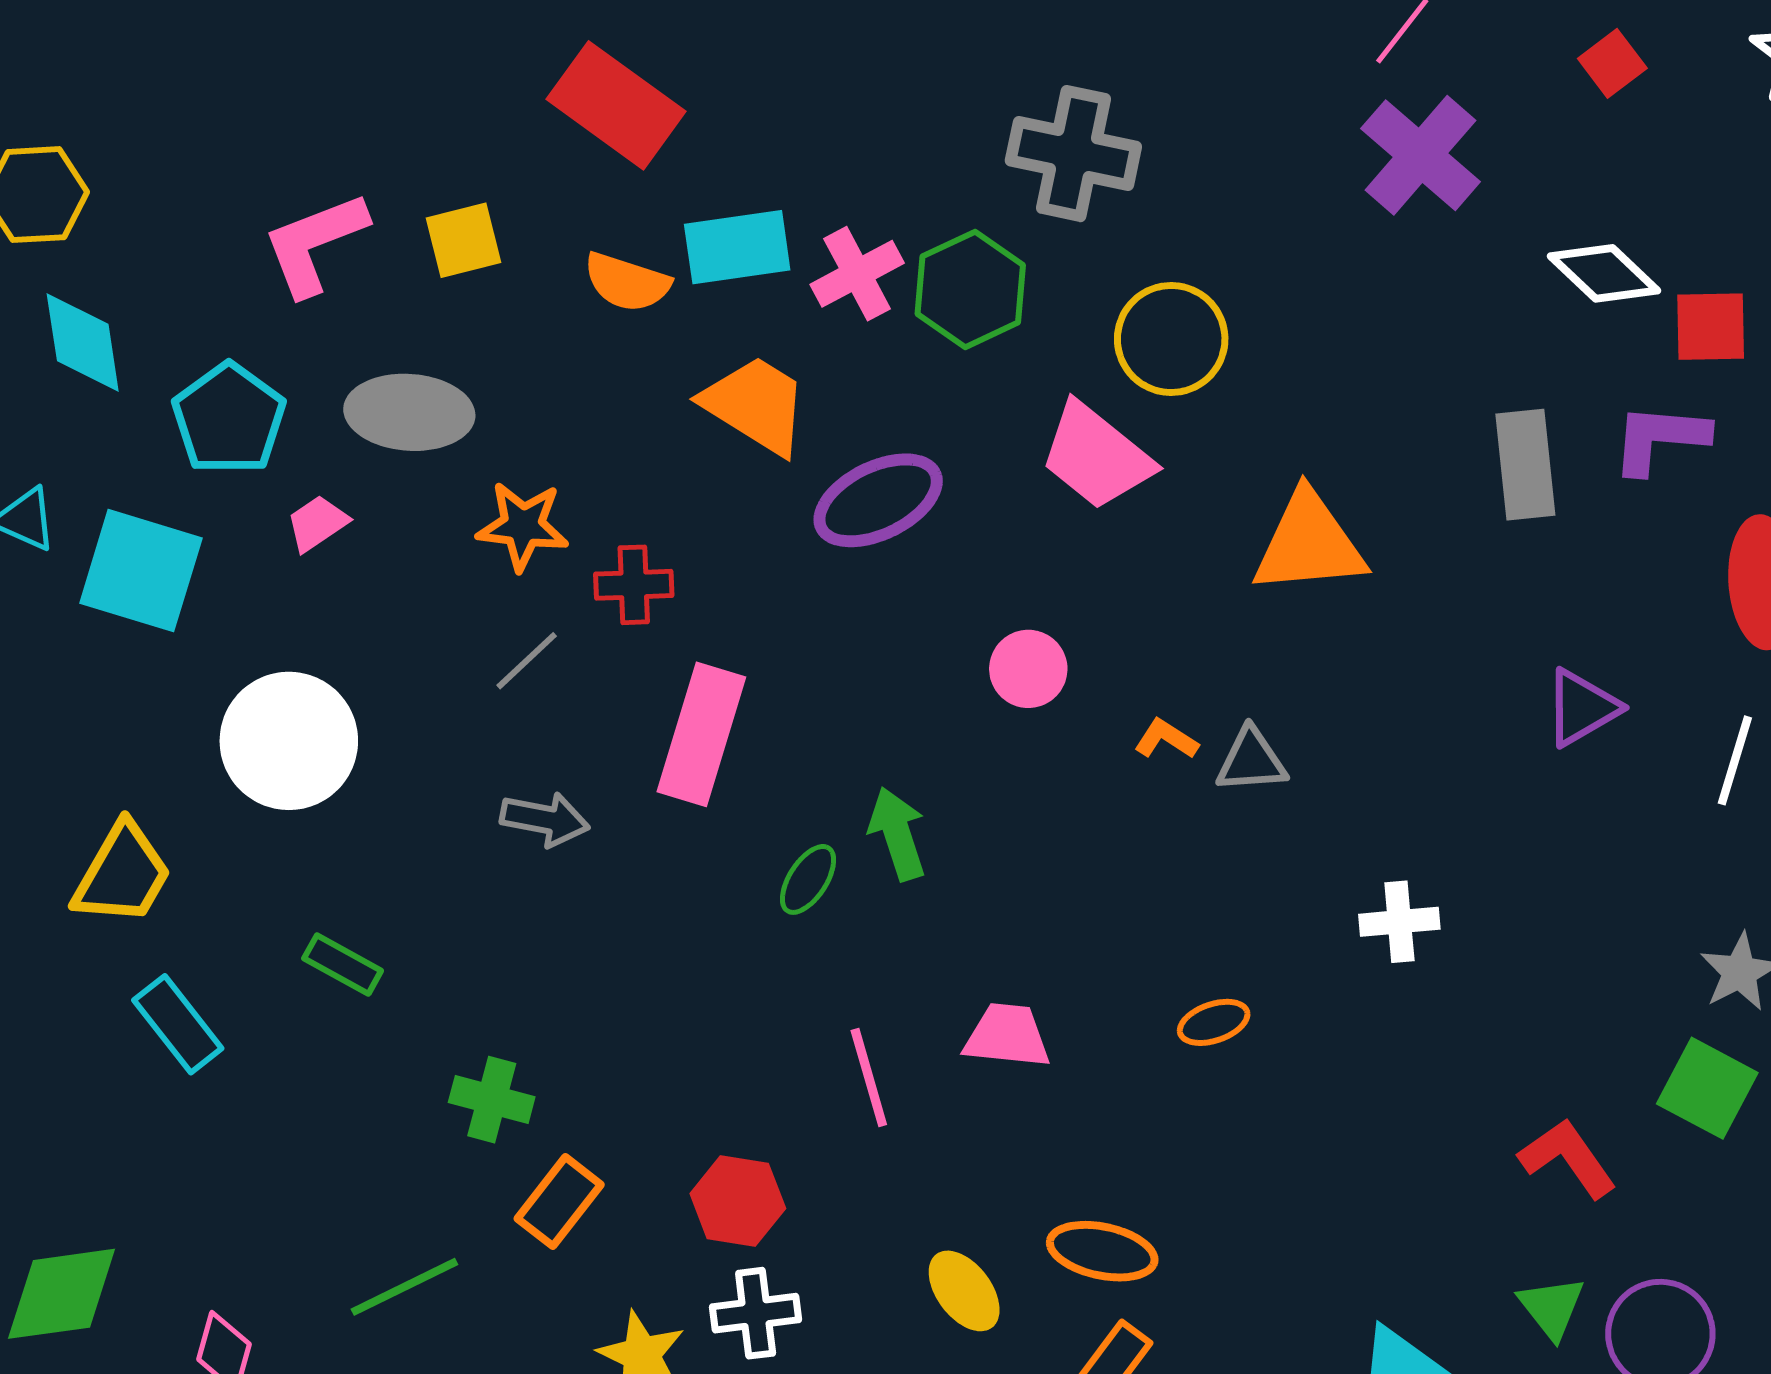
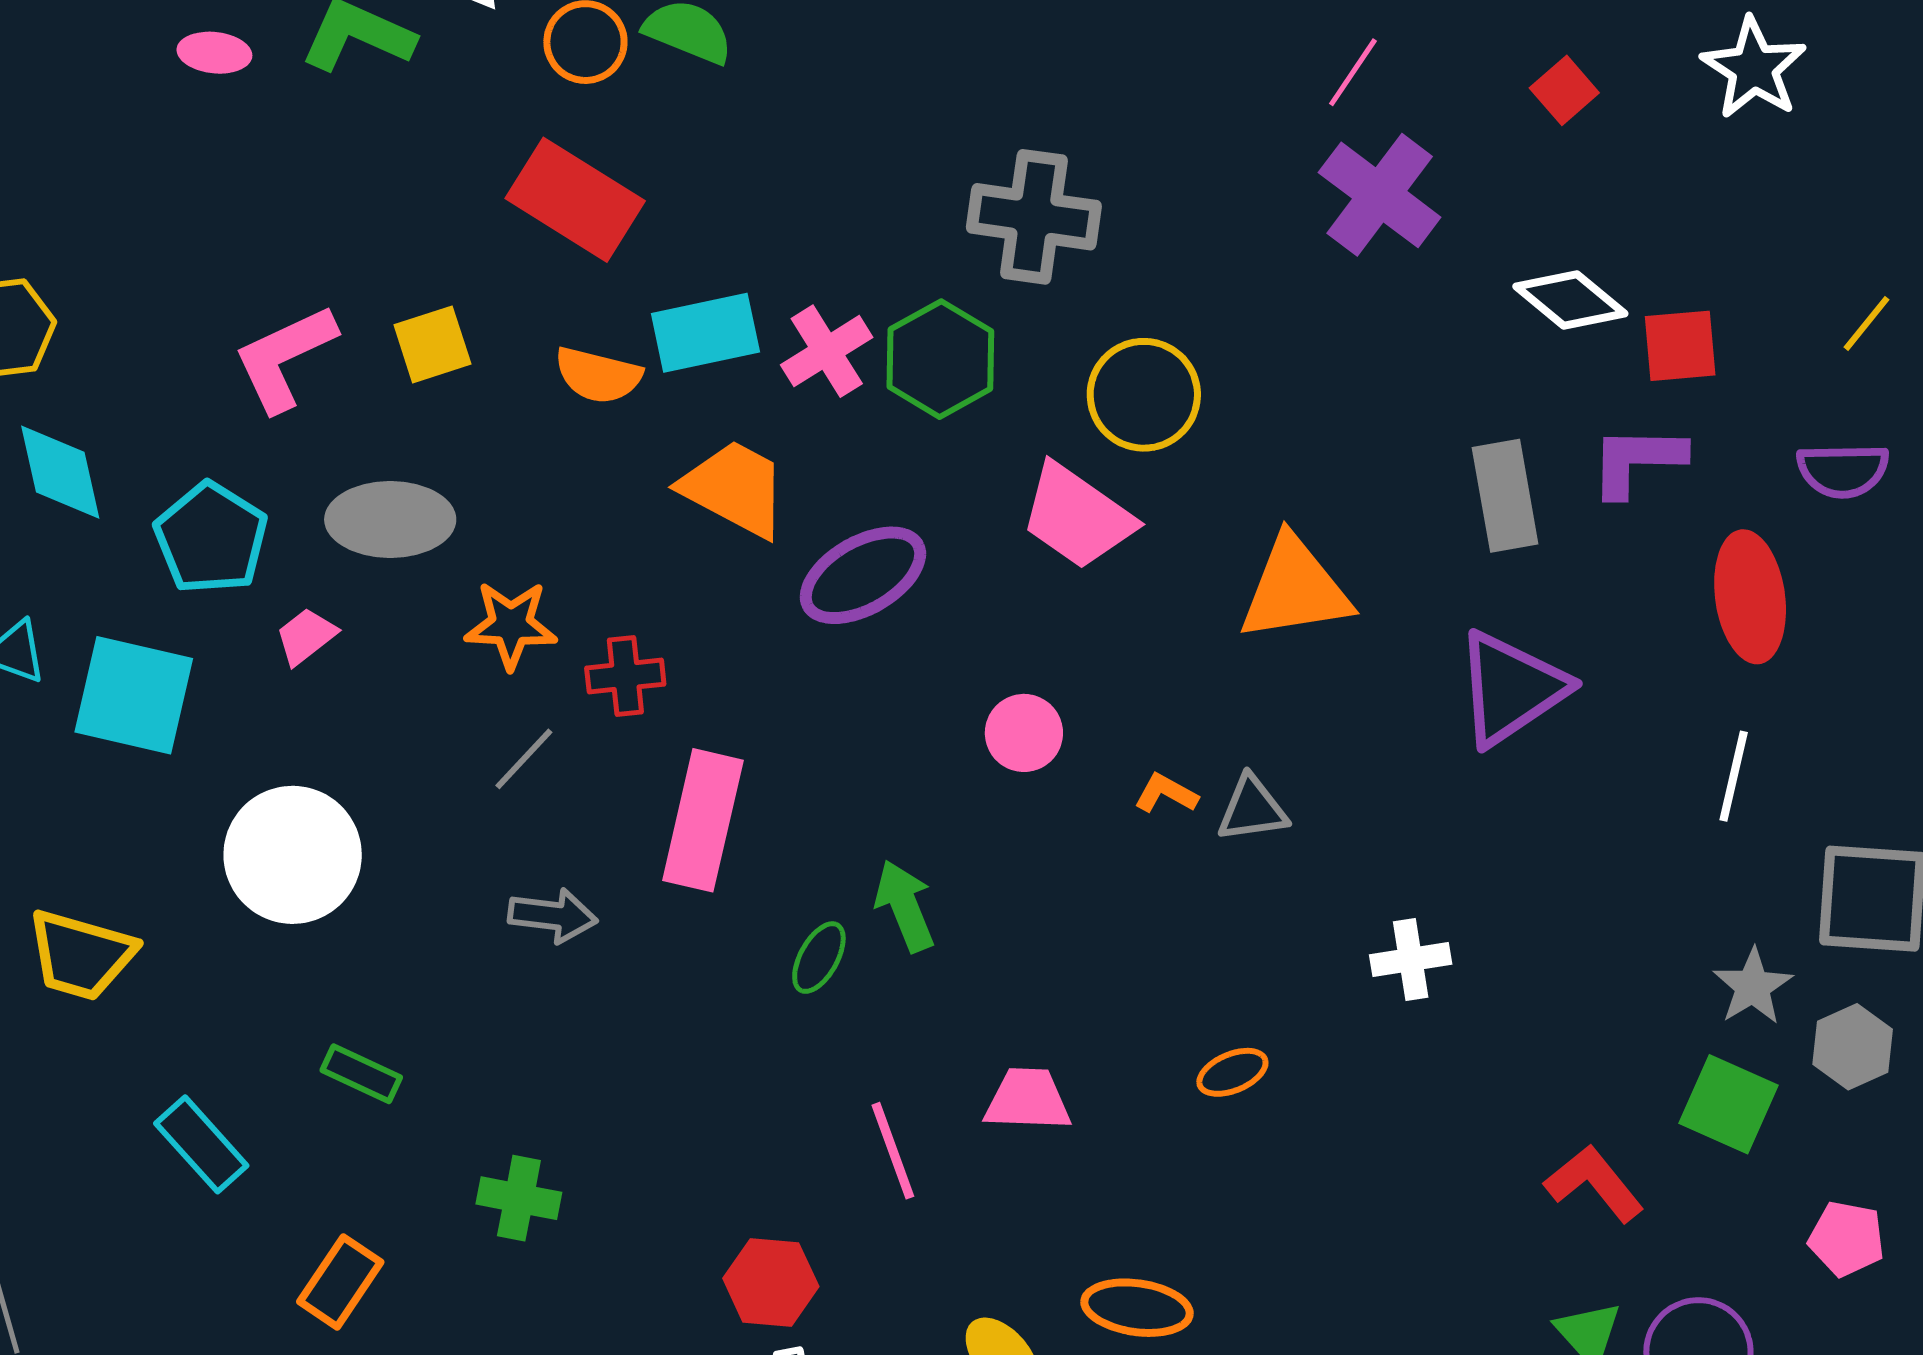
purple triangle: (1582, 708) -> (1511, 688), moved, size x1.5
yellow trapezoid: (122, 874) -> (81, 955), moved, turned 80
orange rectangle: (559, 1202) -> (340, 1282), moved

